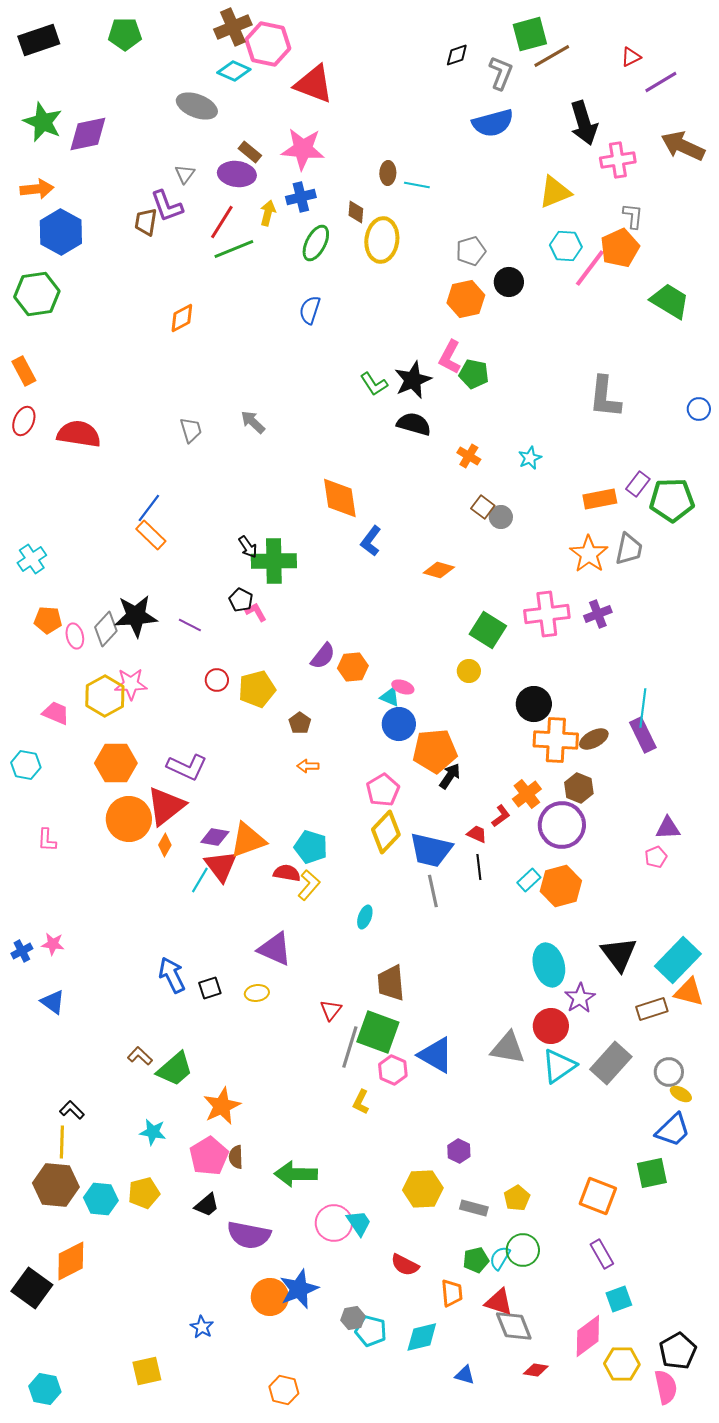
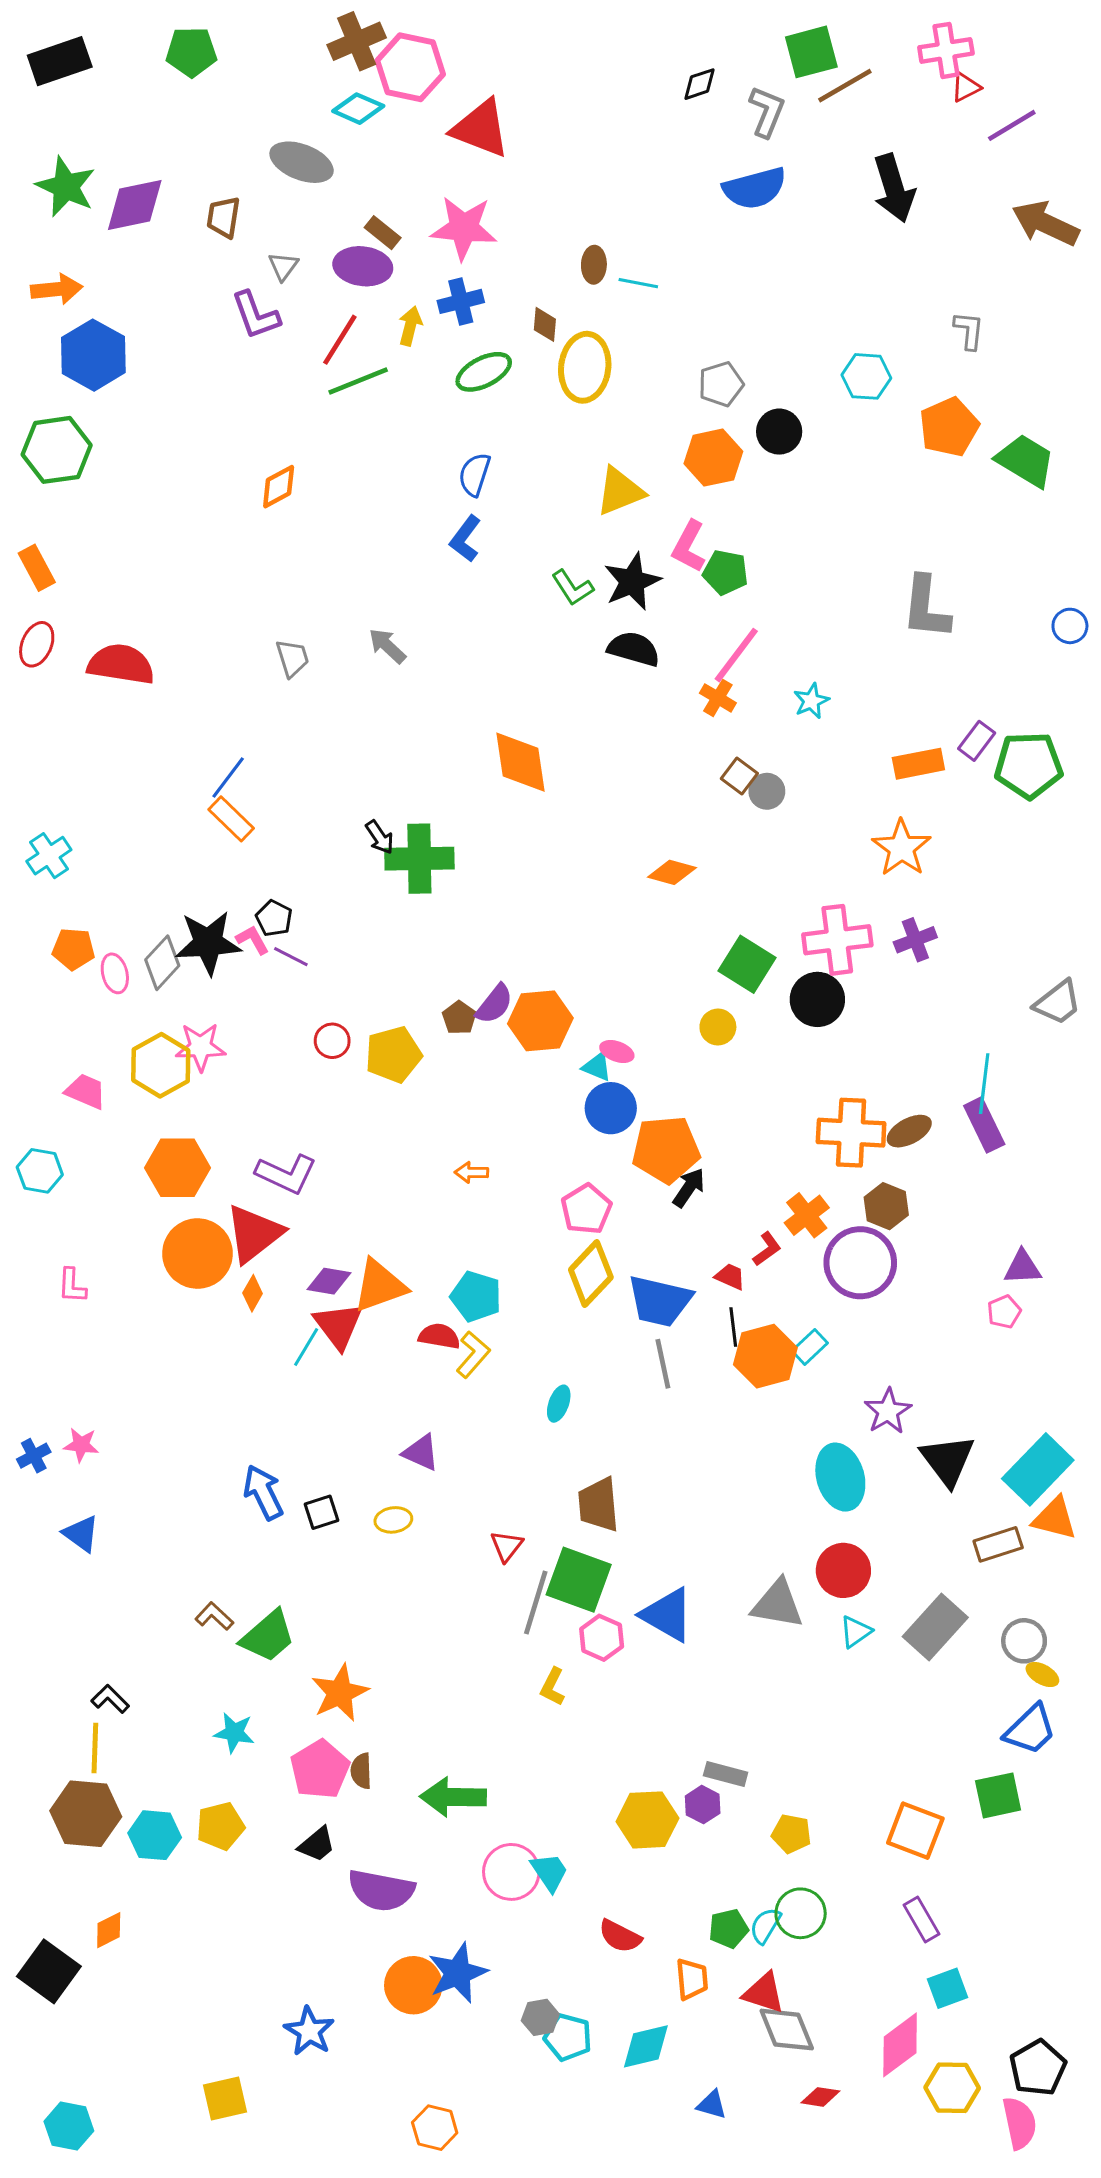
pink cross: (618, 160) -> (946, 50), moved
yellow triangle: (555, 192) -> (620, 491), moved
brown trapezoid: (146, 222) -> (223, 217), moved
green ellipse: (316, 243) -> (484, 372), turned 36
orange pentagon: (620, 248) -> (949, 427), moved
pink line: (590, 268) -> (736, 655), moved
blue L-shape: (371, 541) -> (465, 539), moved
gray trapezoid: (629, 549) -> (1058, 1003), moved, turned 40
black pentagon: (241, 600) -> (274, 918), moved
pink L-shape: (256, 612) -> (253, 940), moved
orange hexagon: (353, 667) -> (540, 1021), size x1.4
black circle: (534, 704) -> (817, 999), moved
brown pentagon: (300, 723) -> (459, 1018), moved
orange hexagon: (561, 886) -> (765, 1356), moved
purple triangle: (275, 949) -> (421, 1453), size x0.7
purple star: (580, 998) -> (888, 1411), moved
cyan triangle: (559, 1066) -> (856, 1632), size x0.6
purple hexagon: (459, 1151) -> (703, 1805), moved
yellow pentagon: (517, 1198) -> (791, 1834), turned -30
gray rectangle: (474, 1208) -> (726, 1774), moved
orange diamond: (71, 1261) -> (109, 1930), size x0.6
blue star: (202, 1327) -> (309, 2031), size x1.4

